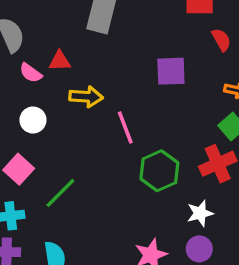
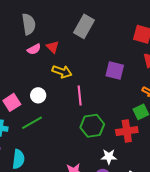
red triangle: (60, 61) -> (53, 47), turned 32
pink semicircle: (31, 73) -> (34, 49), turned -80
white circle: (33, 120) -> (38, 95), moved

